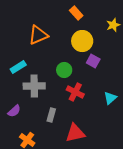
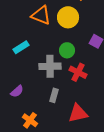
orange triangle: (38, 35) -> (41, 15), turned 45
yellow circle: (82, 41) -> (68, 17), moved
gray cross: (34, 86) -> (50, 66), moved

